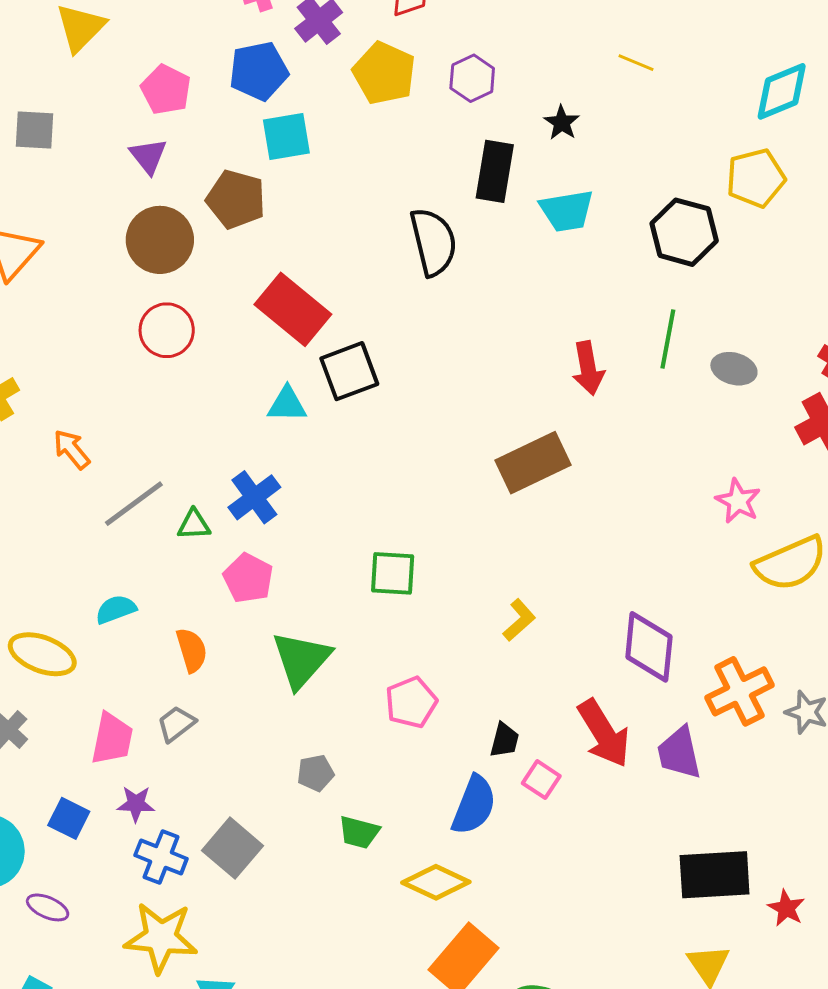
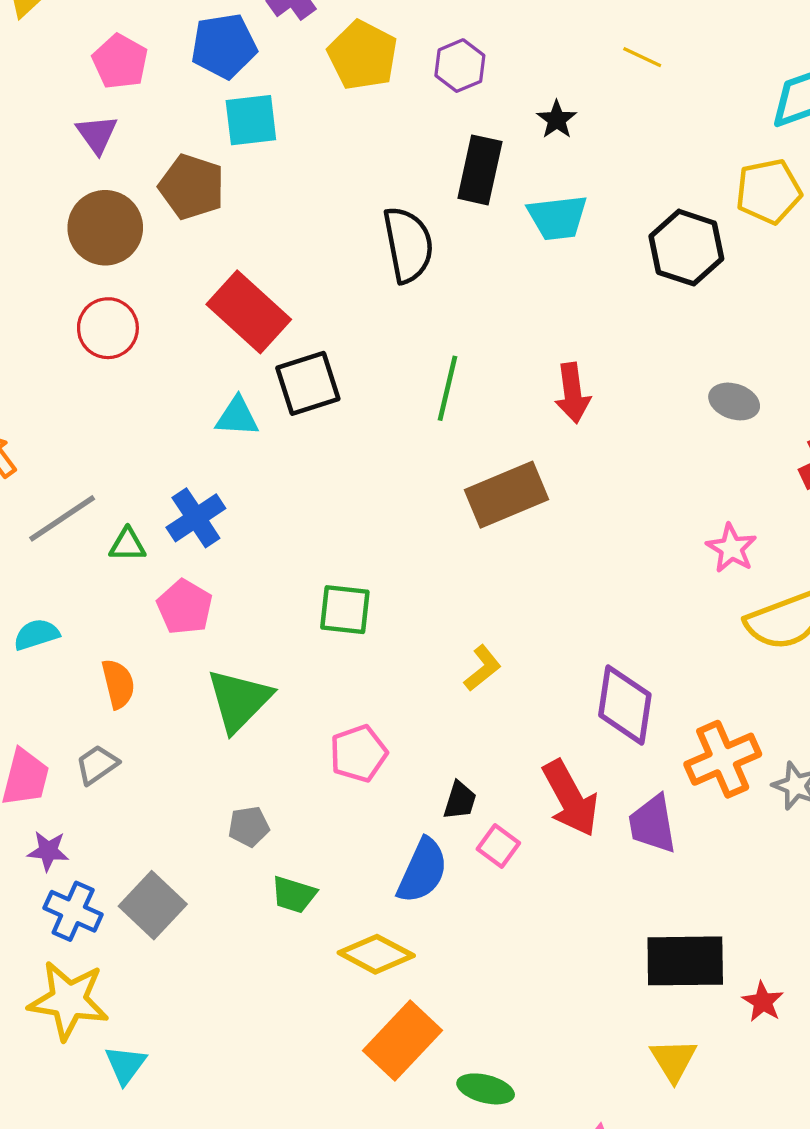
green line: (668, 339) -> (448, 388), moved

